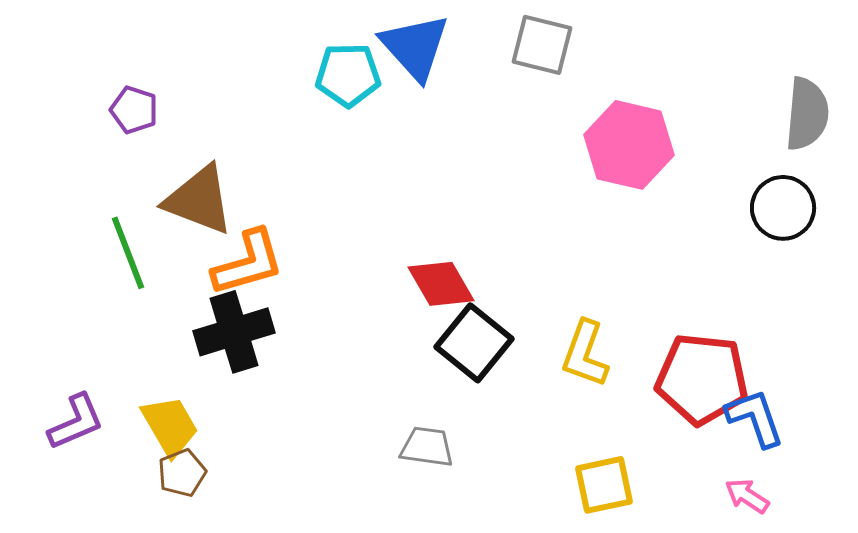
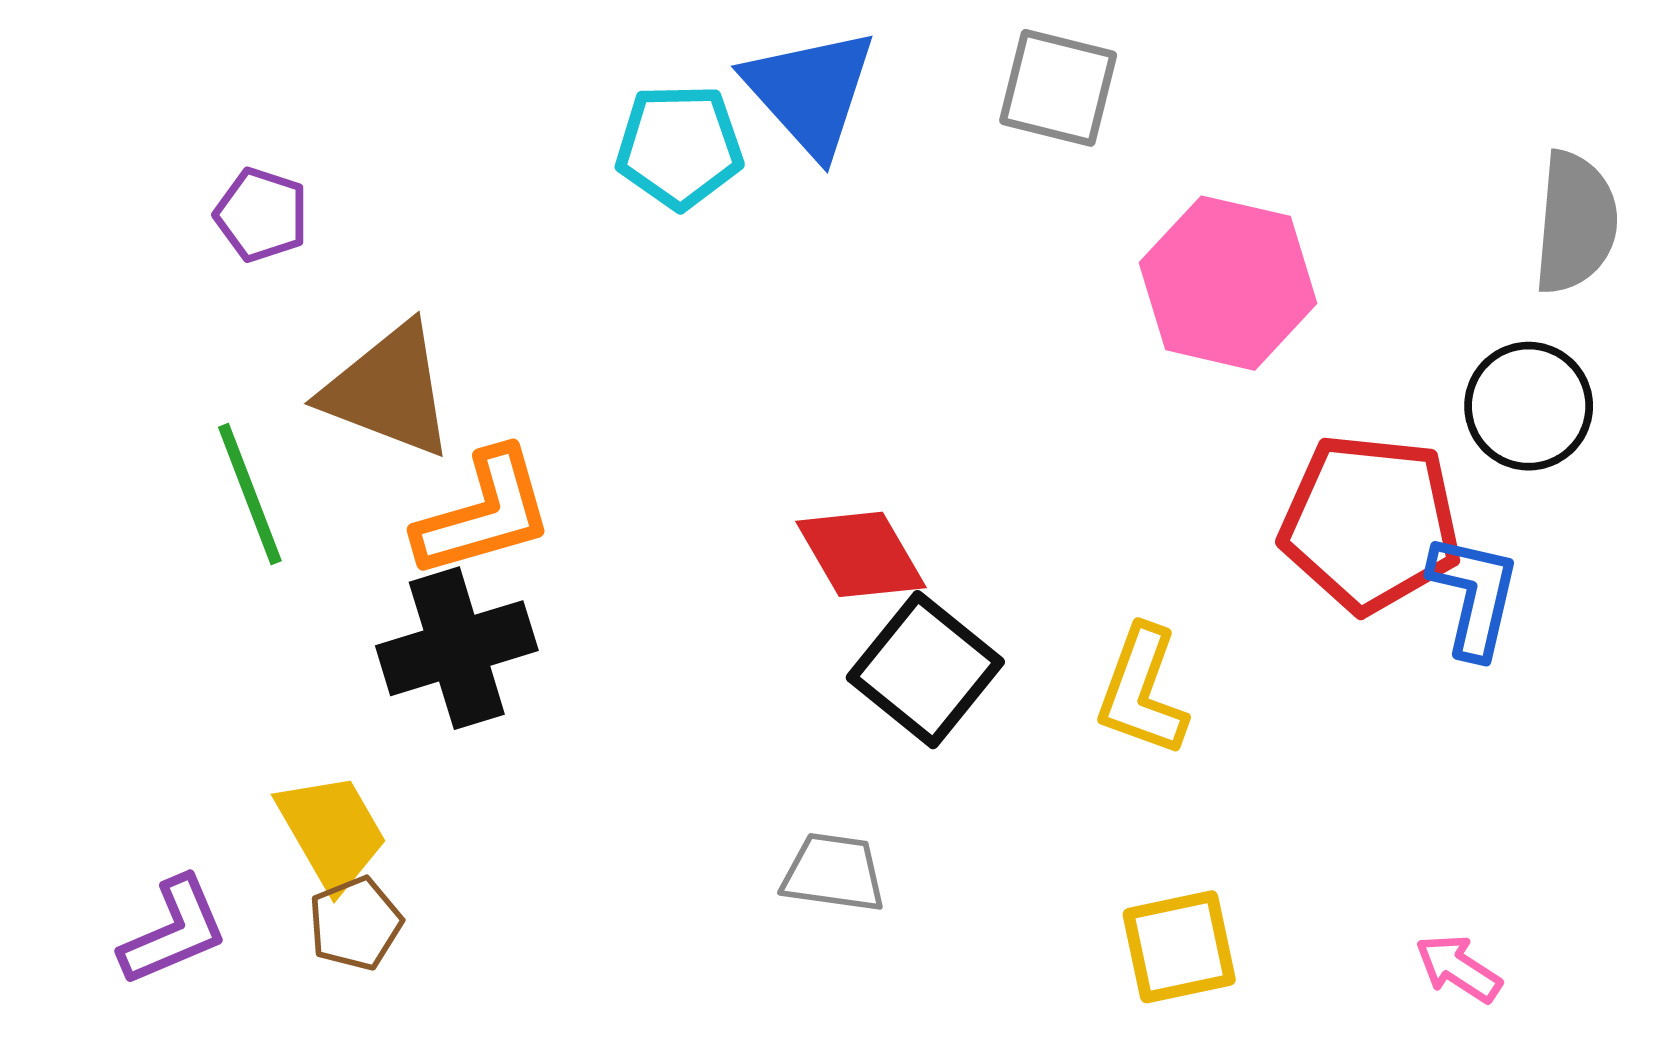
red pentagon: (702, 379) -> (1370, 523), moved
blue L-shape: (755, 418) -> (1474, 595), moved, turned 32
purple L-shape: (76, 422) -> (174, 931), moved

